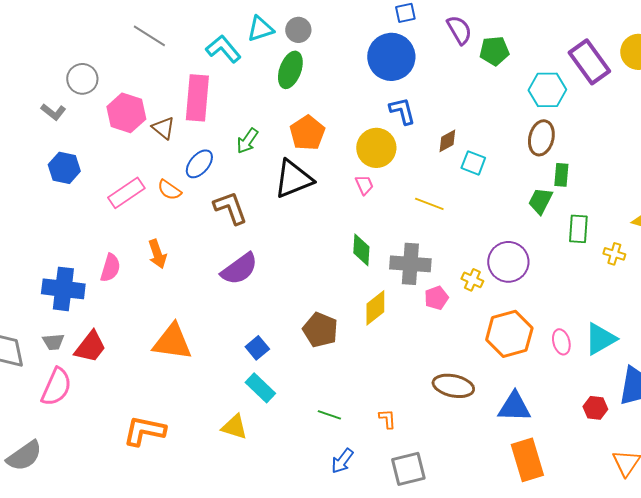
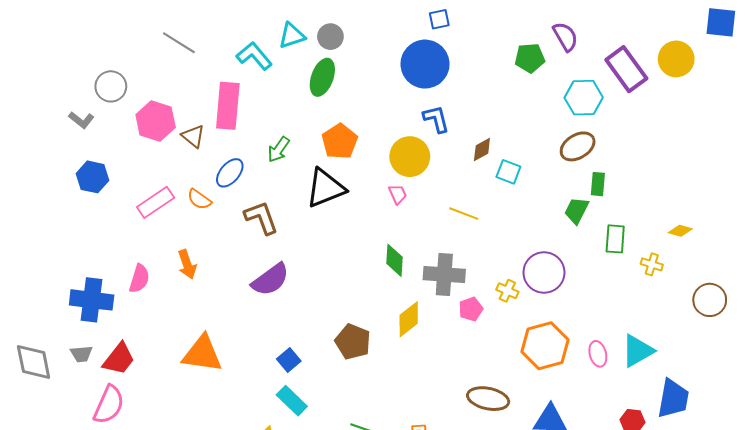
purple semicircle: (459, 30) -> (565, 37), moved
brown ellipse: (541, 138) -> (578, 146), turned 44
pink semicircle: (56, 387) -> (109, 405), moved

